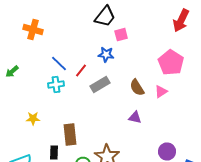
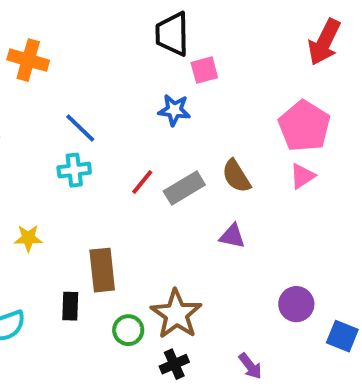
black trapezoid: (105, 16) -> (172, 34), turned 140
red line: (81, 70) -> (142, 182), moved
gray rectangle: (100, 84) -> (184, 188), moved
pink triangle: (161, 92) -> (302, 176), moved

